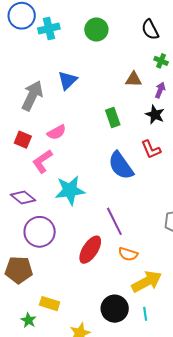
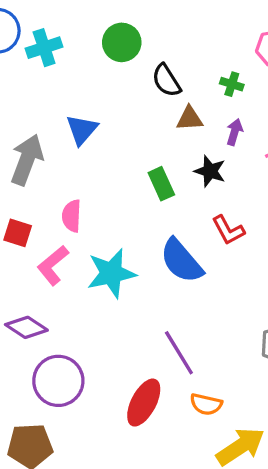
black semicircle: (150, 30) -> (166, 80), moved
black star: (155, 115) -> (210, 171), moved
pink semicircle: (57, 132) -> (72, 216), turned 126
cyan star: (70, 190) -> (111, 273), moved

